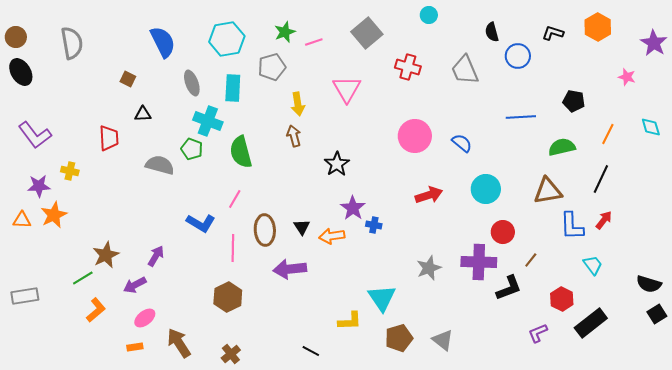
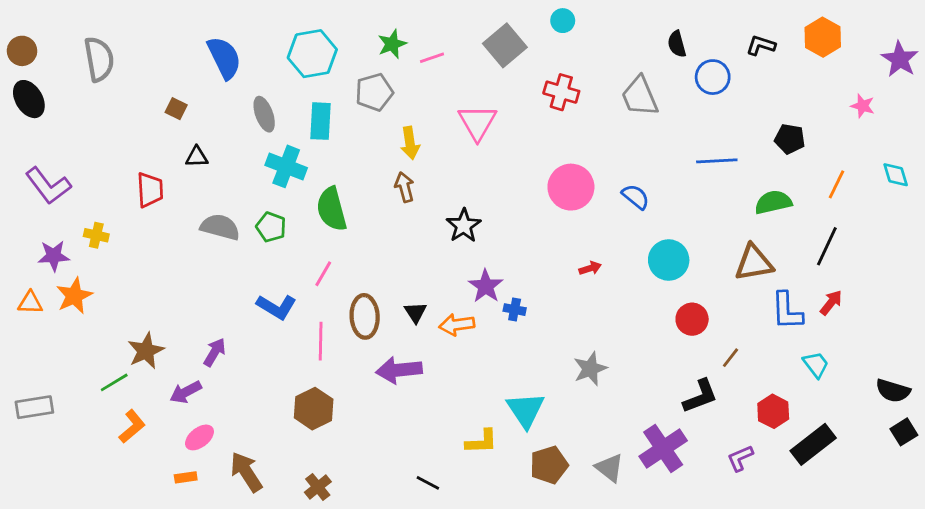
cyan circle: (429, 15) -> (563, 21), moved
green pentagon: (192, 149) -> (271, 227), moved
red arrow: (429, 195) -> (590, 268), size x0.6
purple cross: (479, 262) -> (663, 448), moved, turned -36

